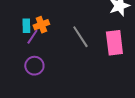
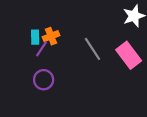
pink rectangle: (114, 43) -> (129, 55), turned -30

